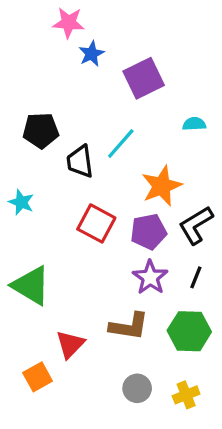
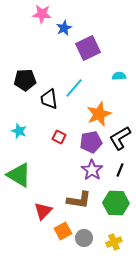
blue star: (91, 54) -> (64, 28), moved
cyan star: (21, 202) -> (19, 131), moved
red square: (96, 223) -> (59, 137), size x0.6
orange square: (38, 377) -> (63, 231), moved

